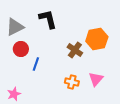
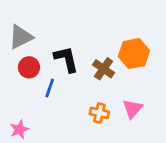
black L-shape: (48, 19) -> (66, 59), moved

